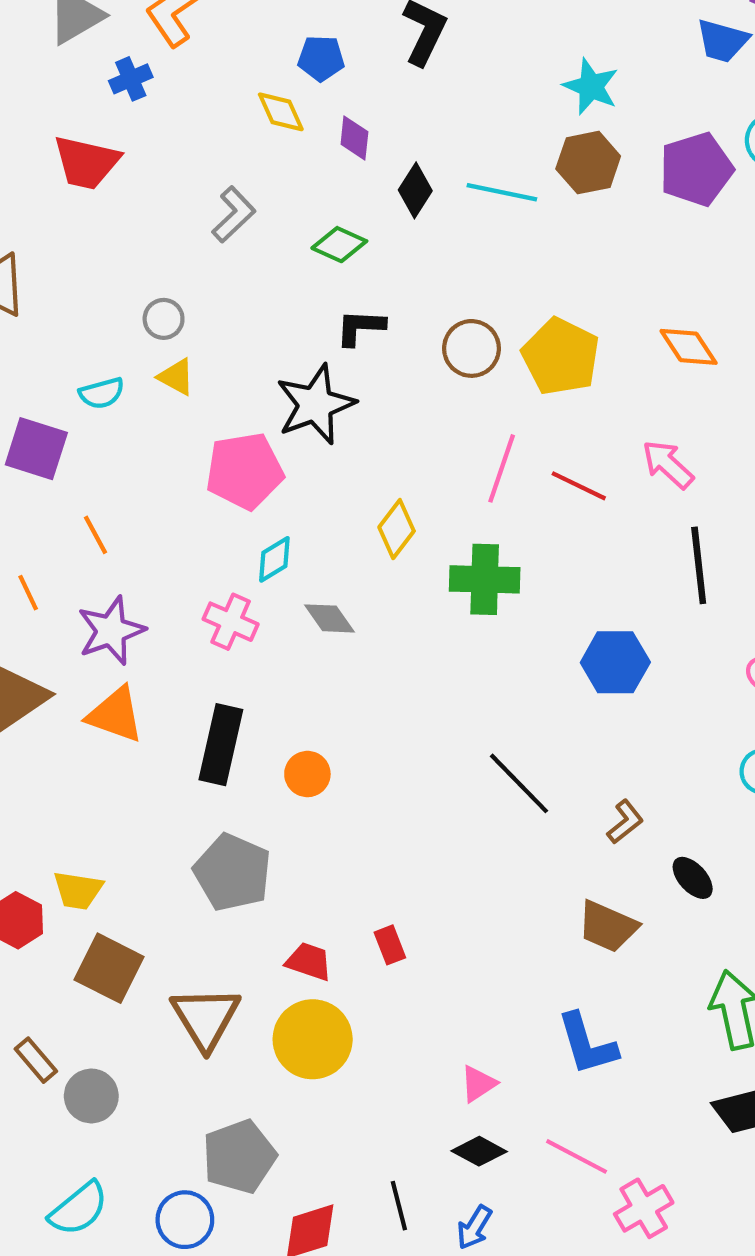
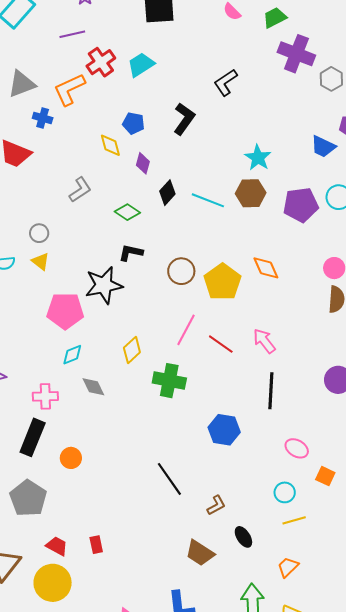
blue cross: (131, 79) -> (43, 118), turned 30
orange diamond: (689, 347) -> (266, 268), moved
pink cross: (231, 622) -> (45, 396), moved, turned -35

